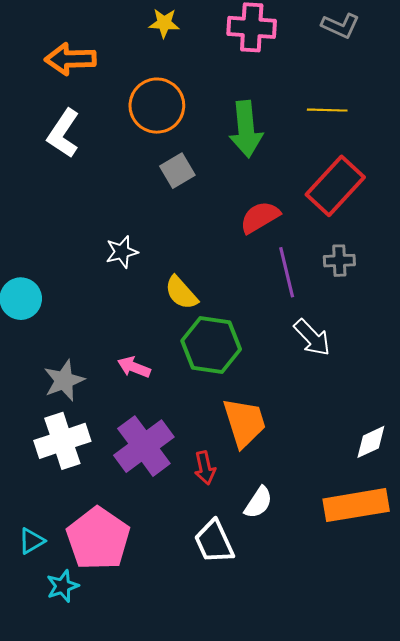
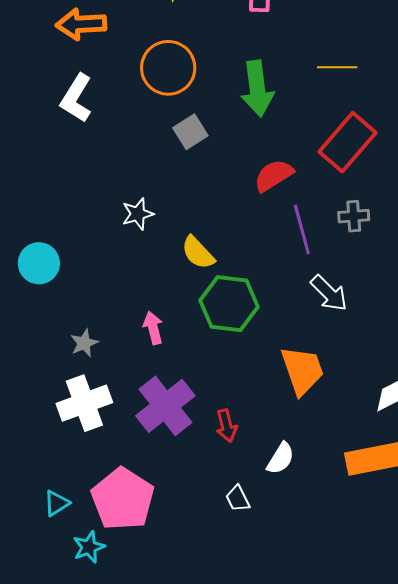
pink arrow: (134, 367) -> (153, 328), turned 56
gray star: (64, 380) -> (84, 343), size x0.7
orange trapezoid: (244, 422) -> (302, 370), moved
white trapezoid: (214, 542) -> (238, 499), size x0.6

